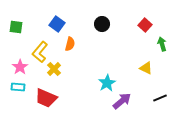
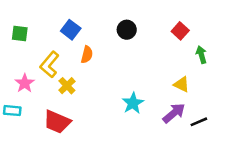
cyan rectangle: (18, 87) -> (12, 111), moved
purple arrow: (122, 101) -> (174, 113), moved

